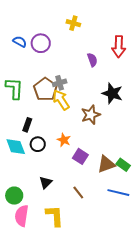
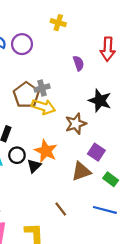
yellow arrow: (61, 100) -> (43, 107), turned 140
orange star: (64, 140) -> (46, 151), size x1.5
purple square: (80, 156) -> (96, 152), moved
brown triangle: (106, 164) -> (81, 171), moved
black triangle: (46, 182) -> (34, 166), moved

